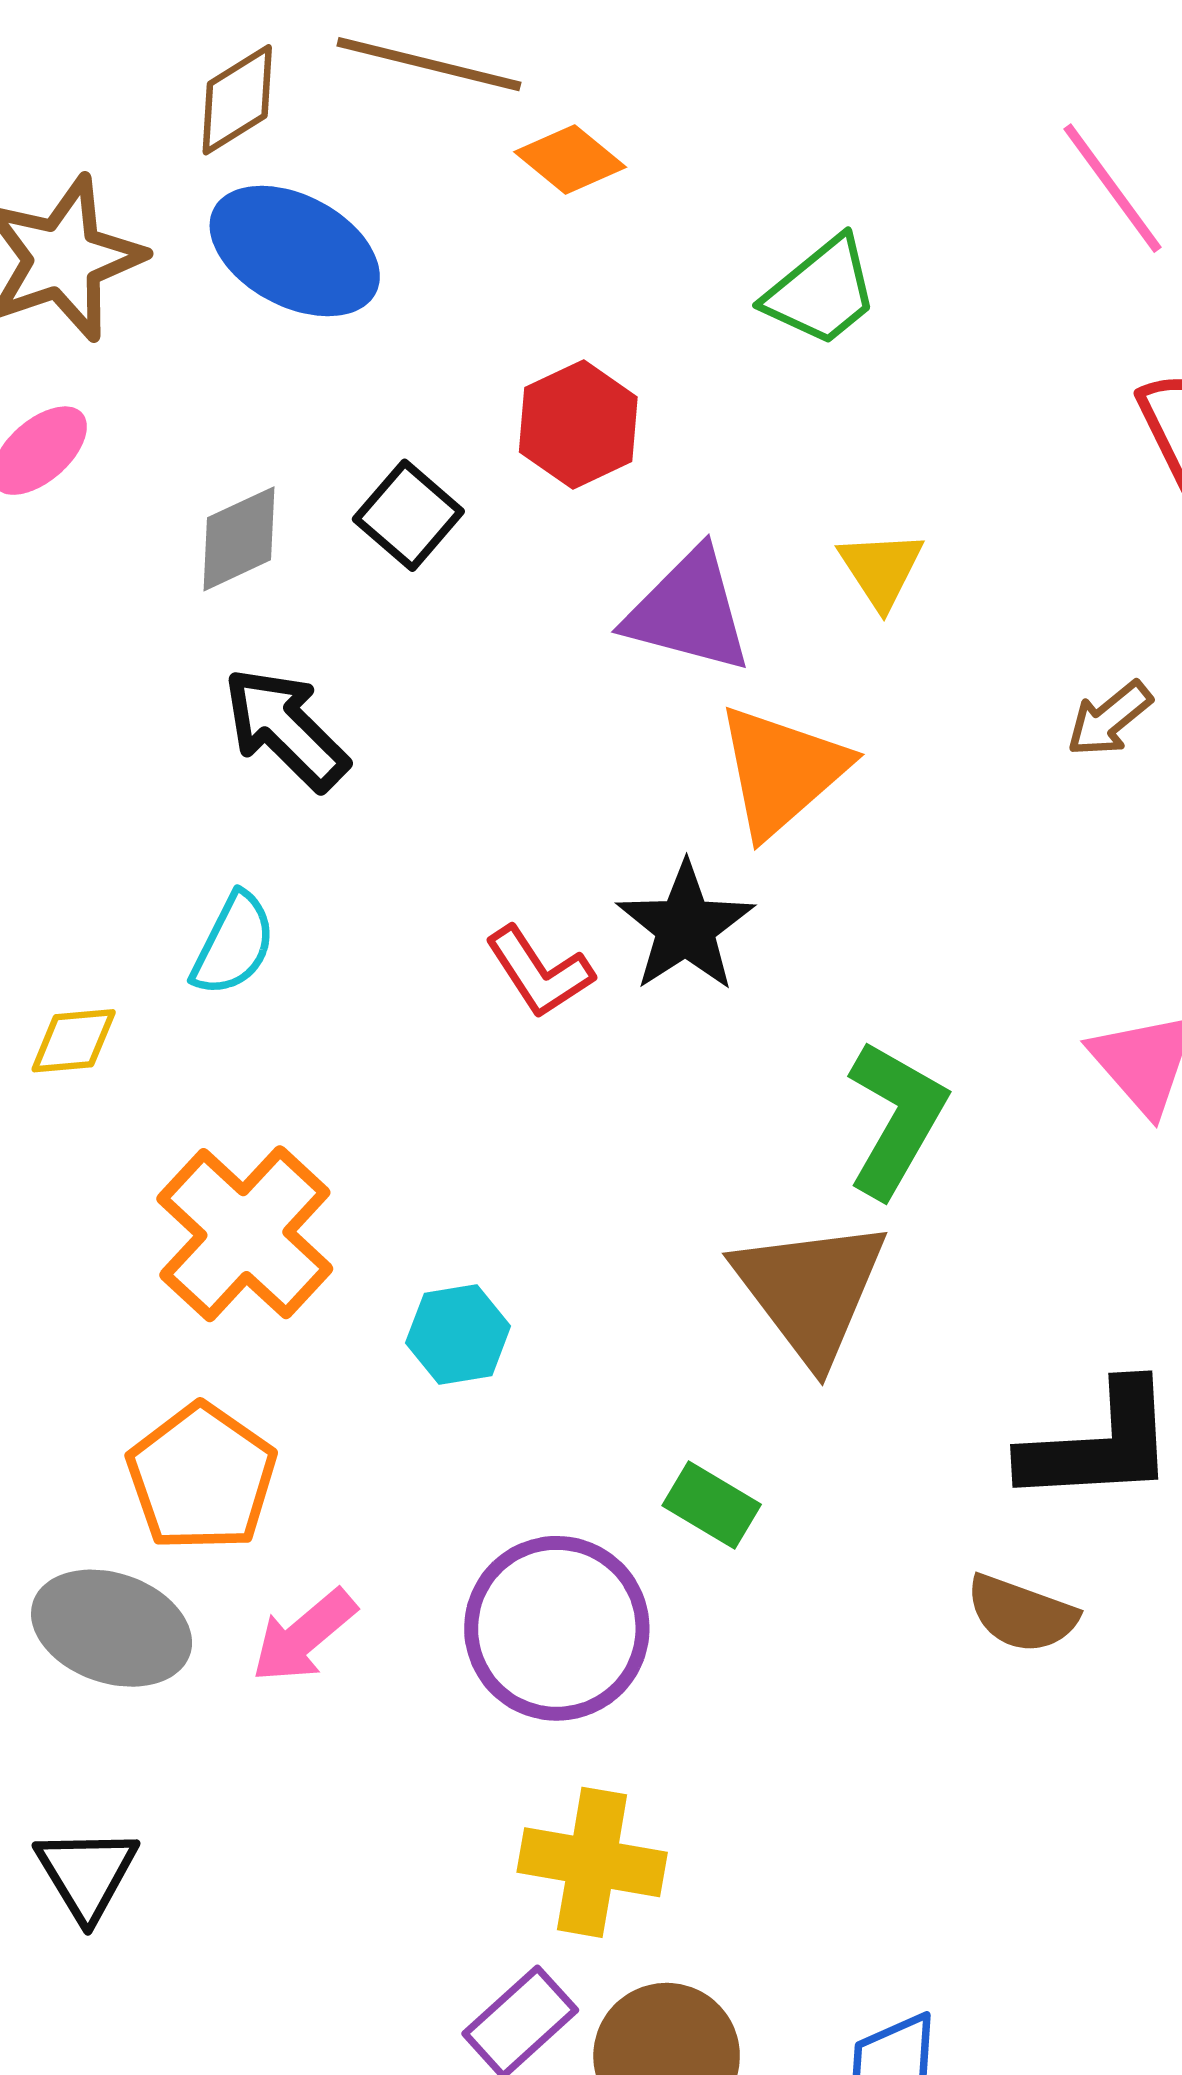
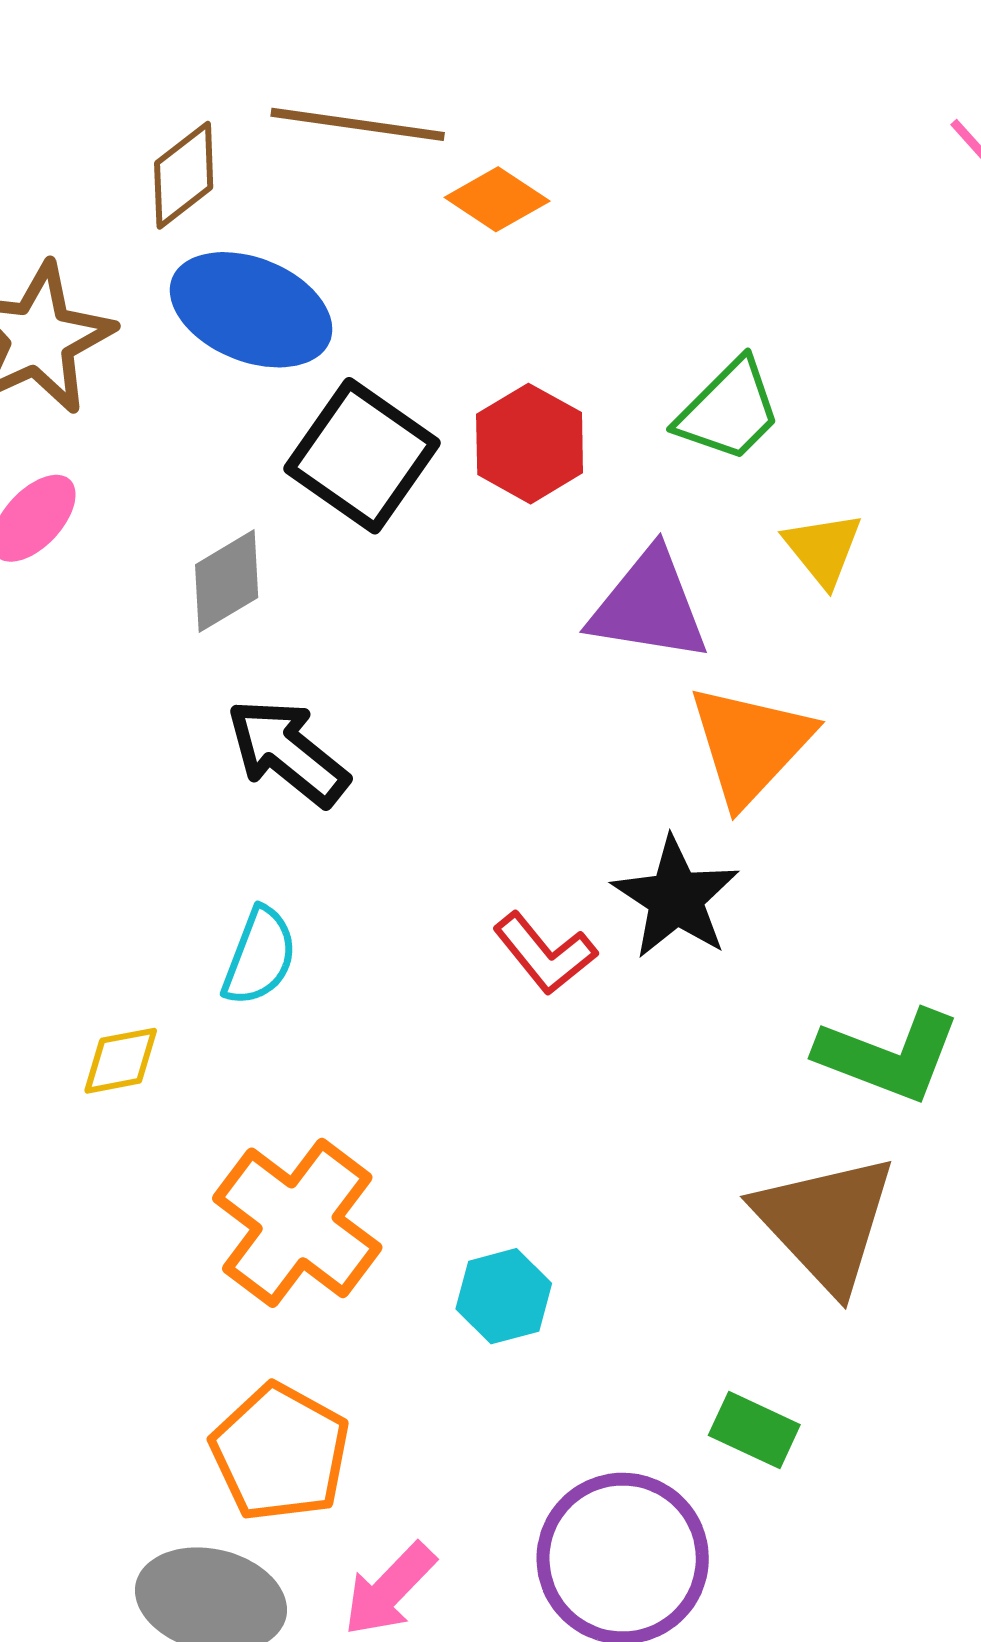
green trapezoid: (821, 292) -> (729, 410), moved
black square: (408, 515) -> (362, 456), moved, size x1.5
green L-shape: (896, 1119) -> (888, 1055), turned 87

